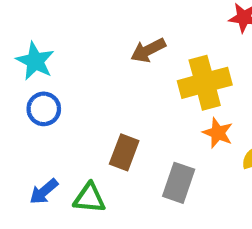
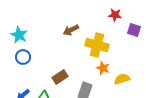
yellow cross: (205, 83) -> (97, 45), turned 30
brown rectangle: (124, 152) -> (60, 77), turned 35

